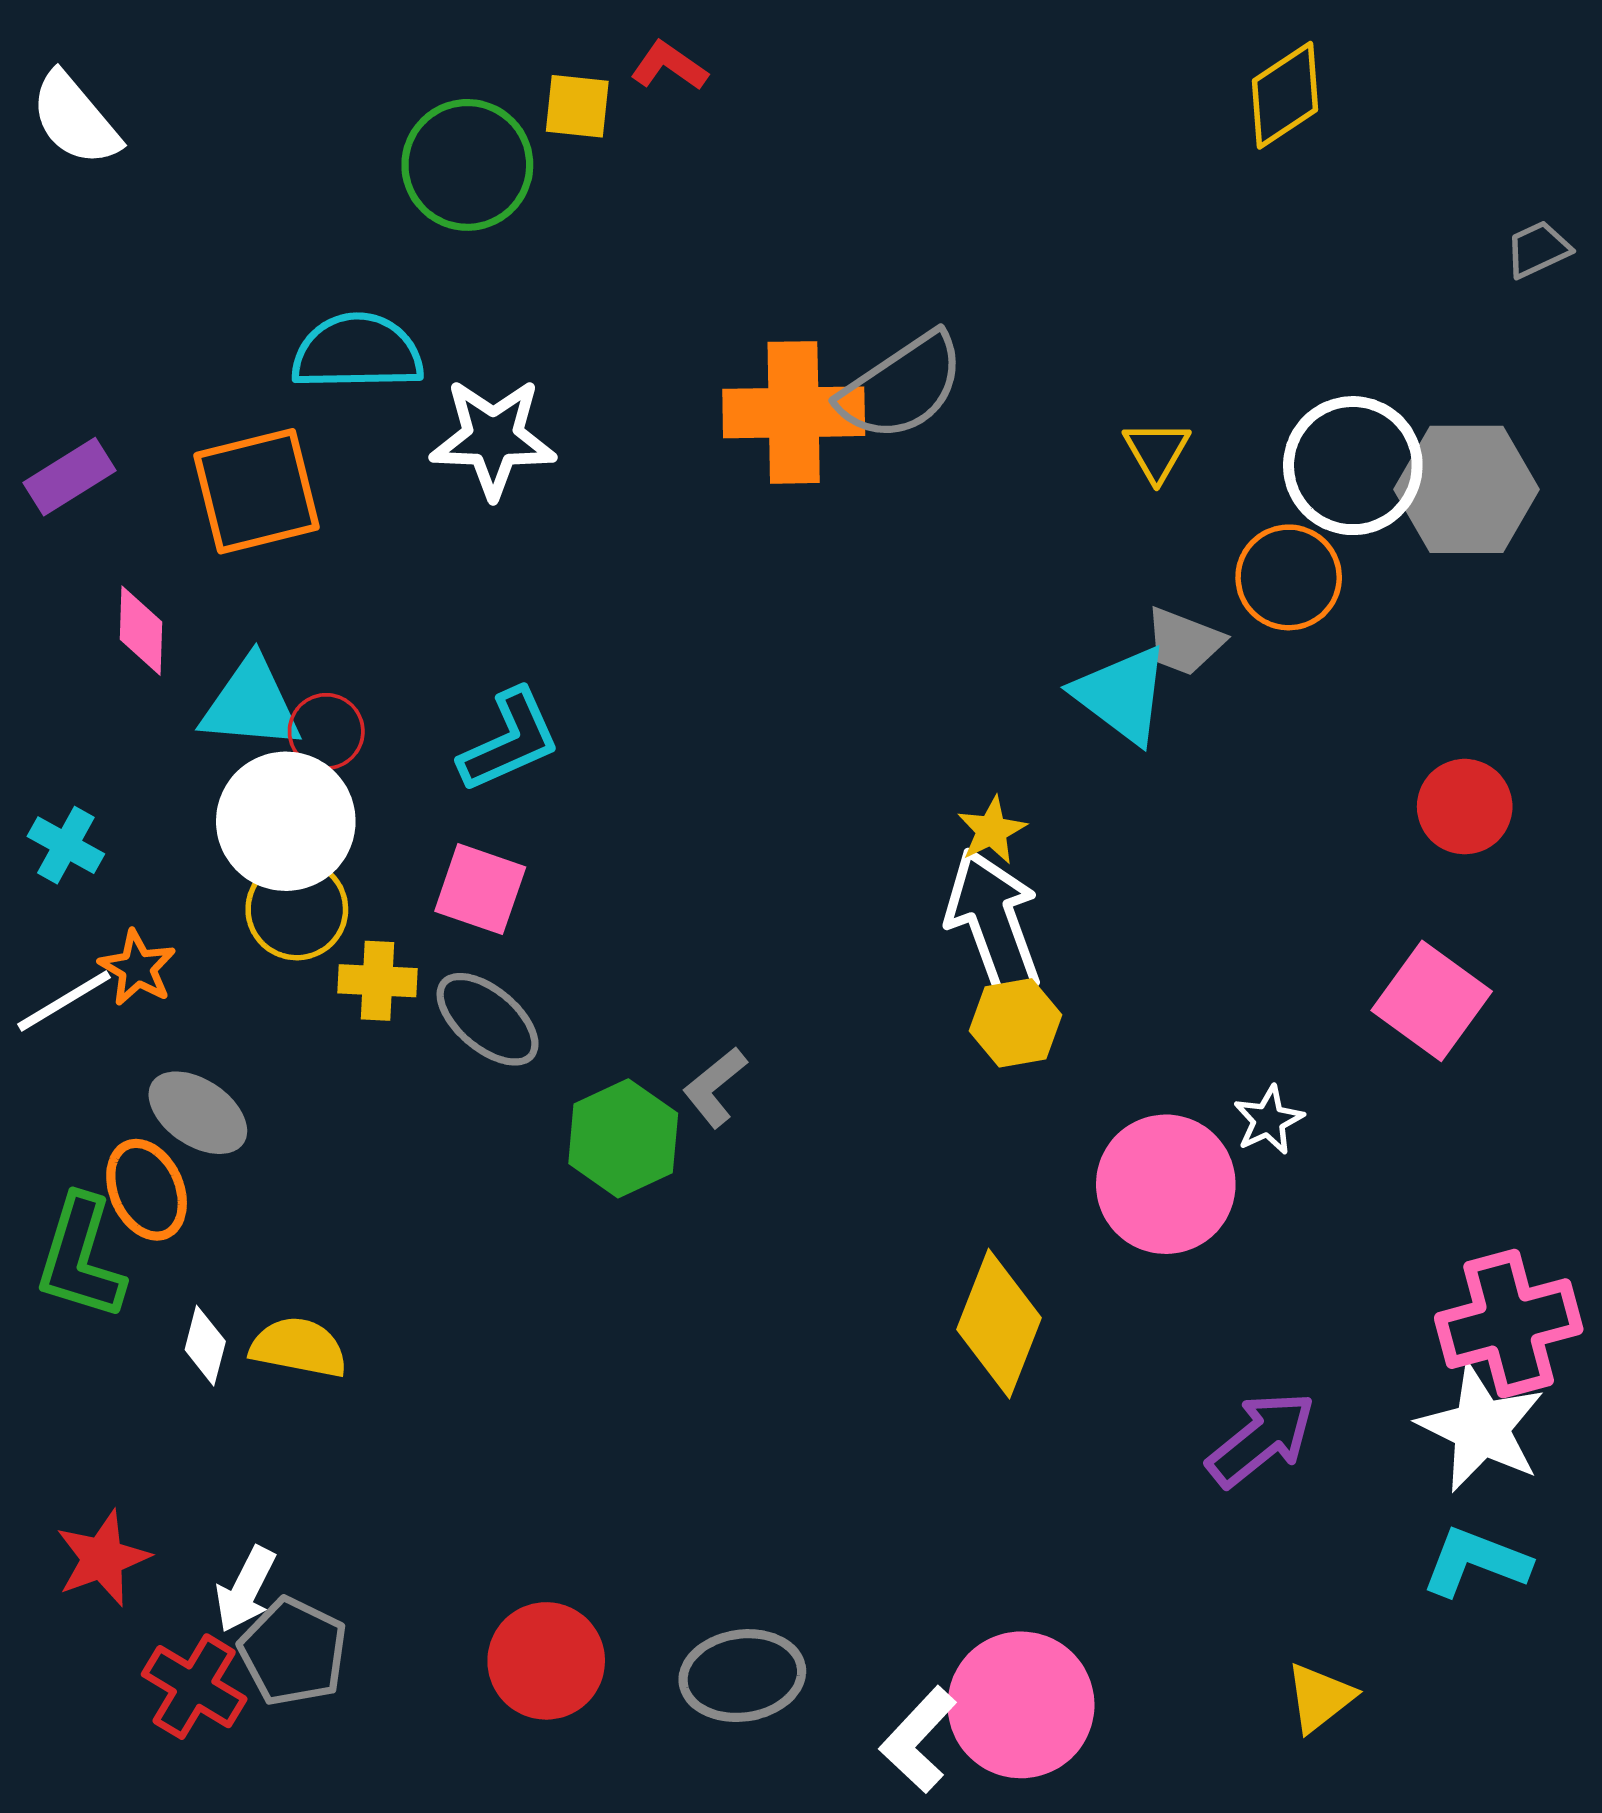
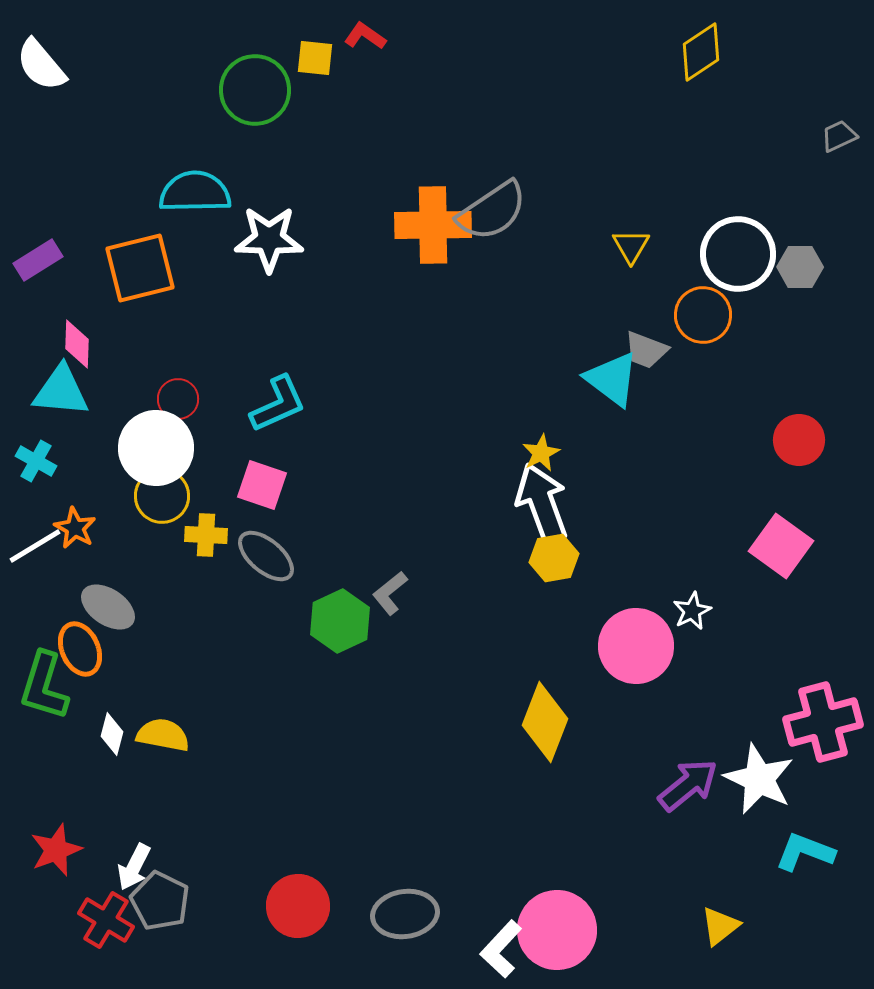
gray hexagon: (1466, 489) -> (800, 267), size x0.6
cyan triangle: (251, 704) -> (61, 391), moved
white star: (1481, 1428) -> (759, 779), moved

